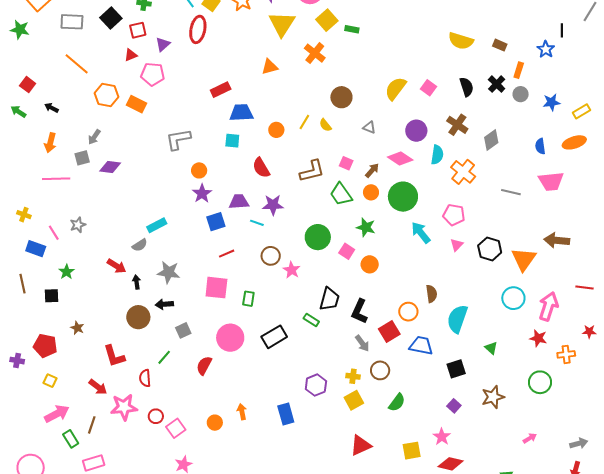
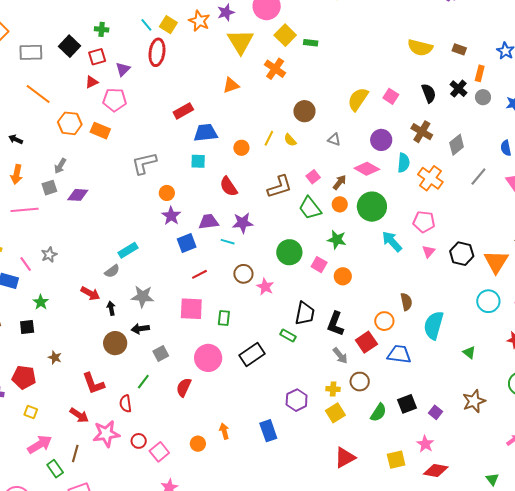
pink square: (346, 163) -> (313, 177), turned 32
gray line: (511, 192) -> (478, 177), moved, turned -60
black square: (456, 369) -> (407, 404), moved

